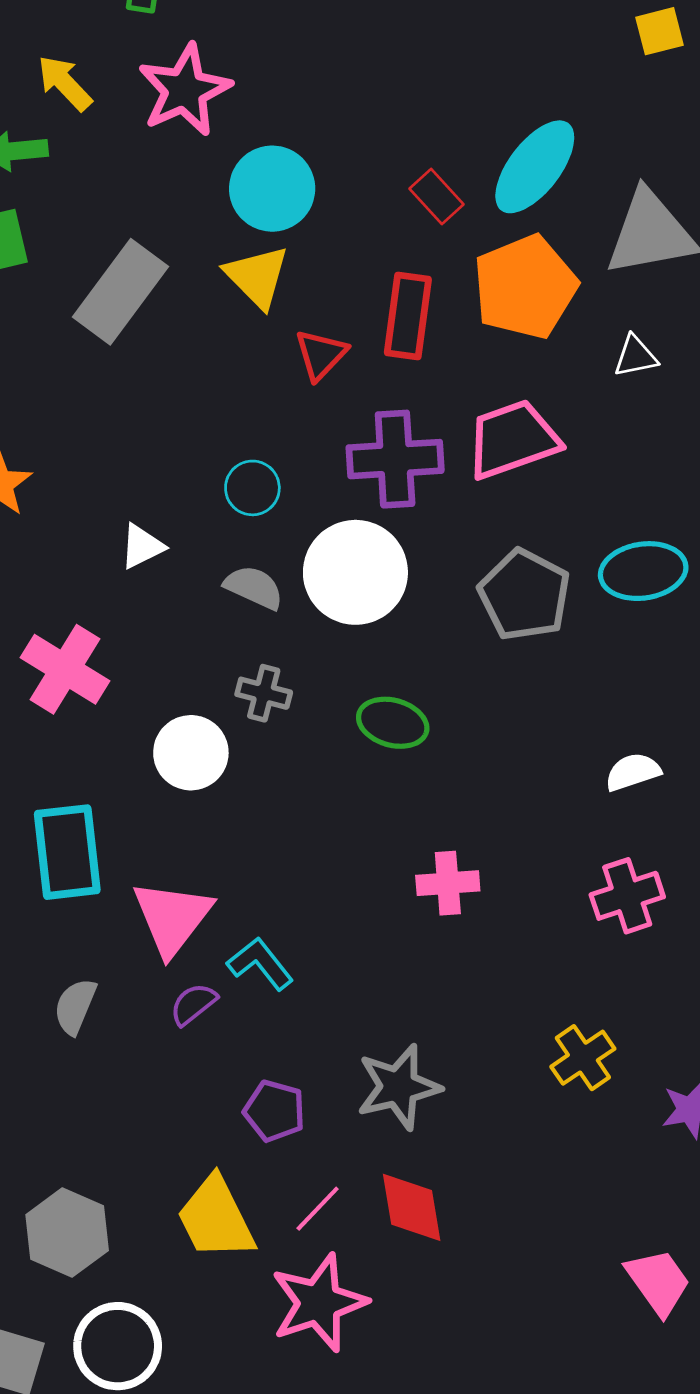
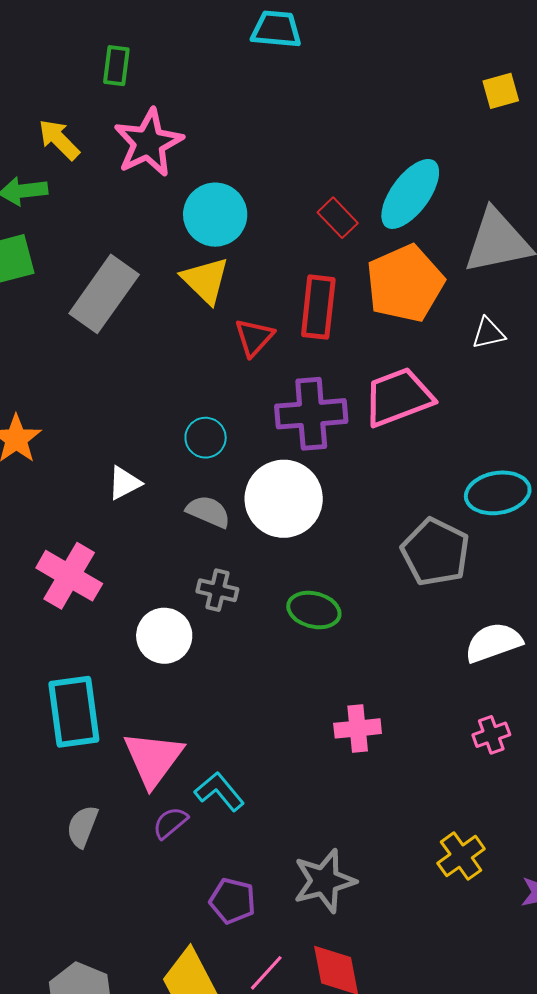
gray pentagon: (524, 595) -> (435, 552), moved
white semicircle: (633, 772) -> (493, 643), size x1.4
pink cross: (627, 896) -> (491, 735), size x0.7

